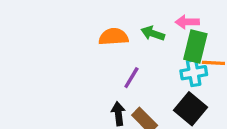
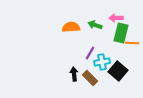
cyan cross: (194, 73) -> (102, 62), moved
purple line: (131, 78) -> (90, 53), moved

